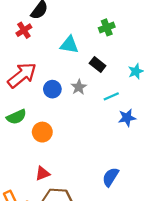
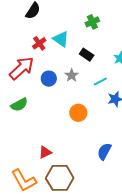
red cross: (24, 30) -> (39, 43), moved
cyan triangle: (69, 45) -> (61, 39), turned 30
orange circle: (42, 132) -> (78, 113), moved

